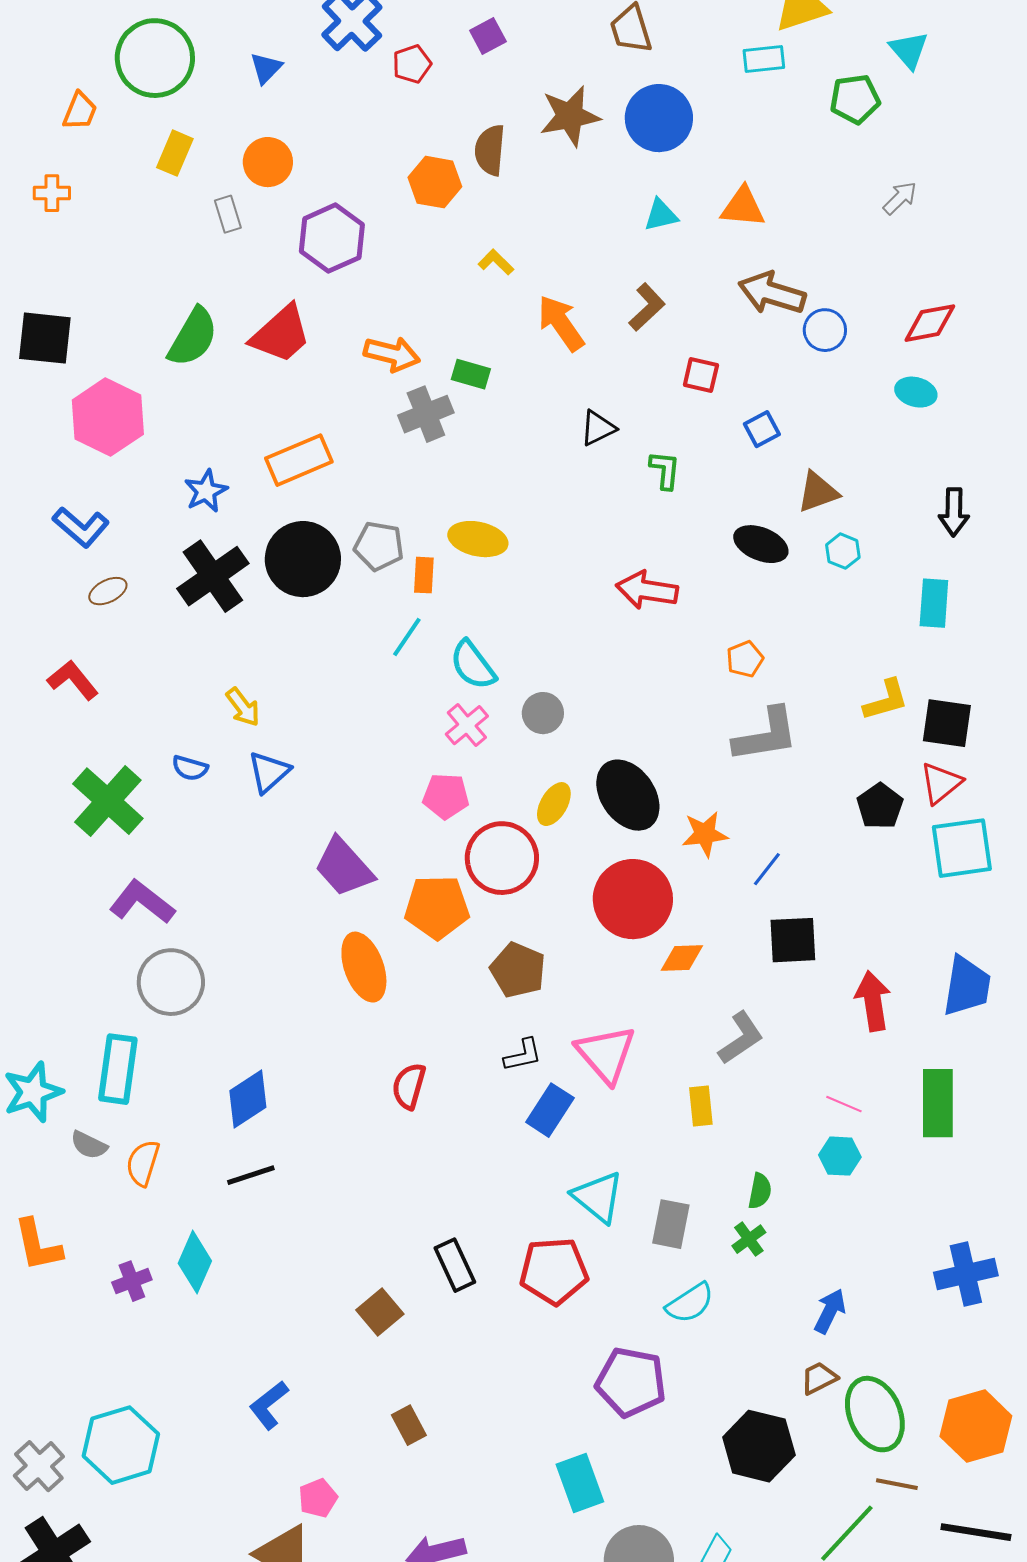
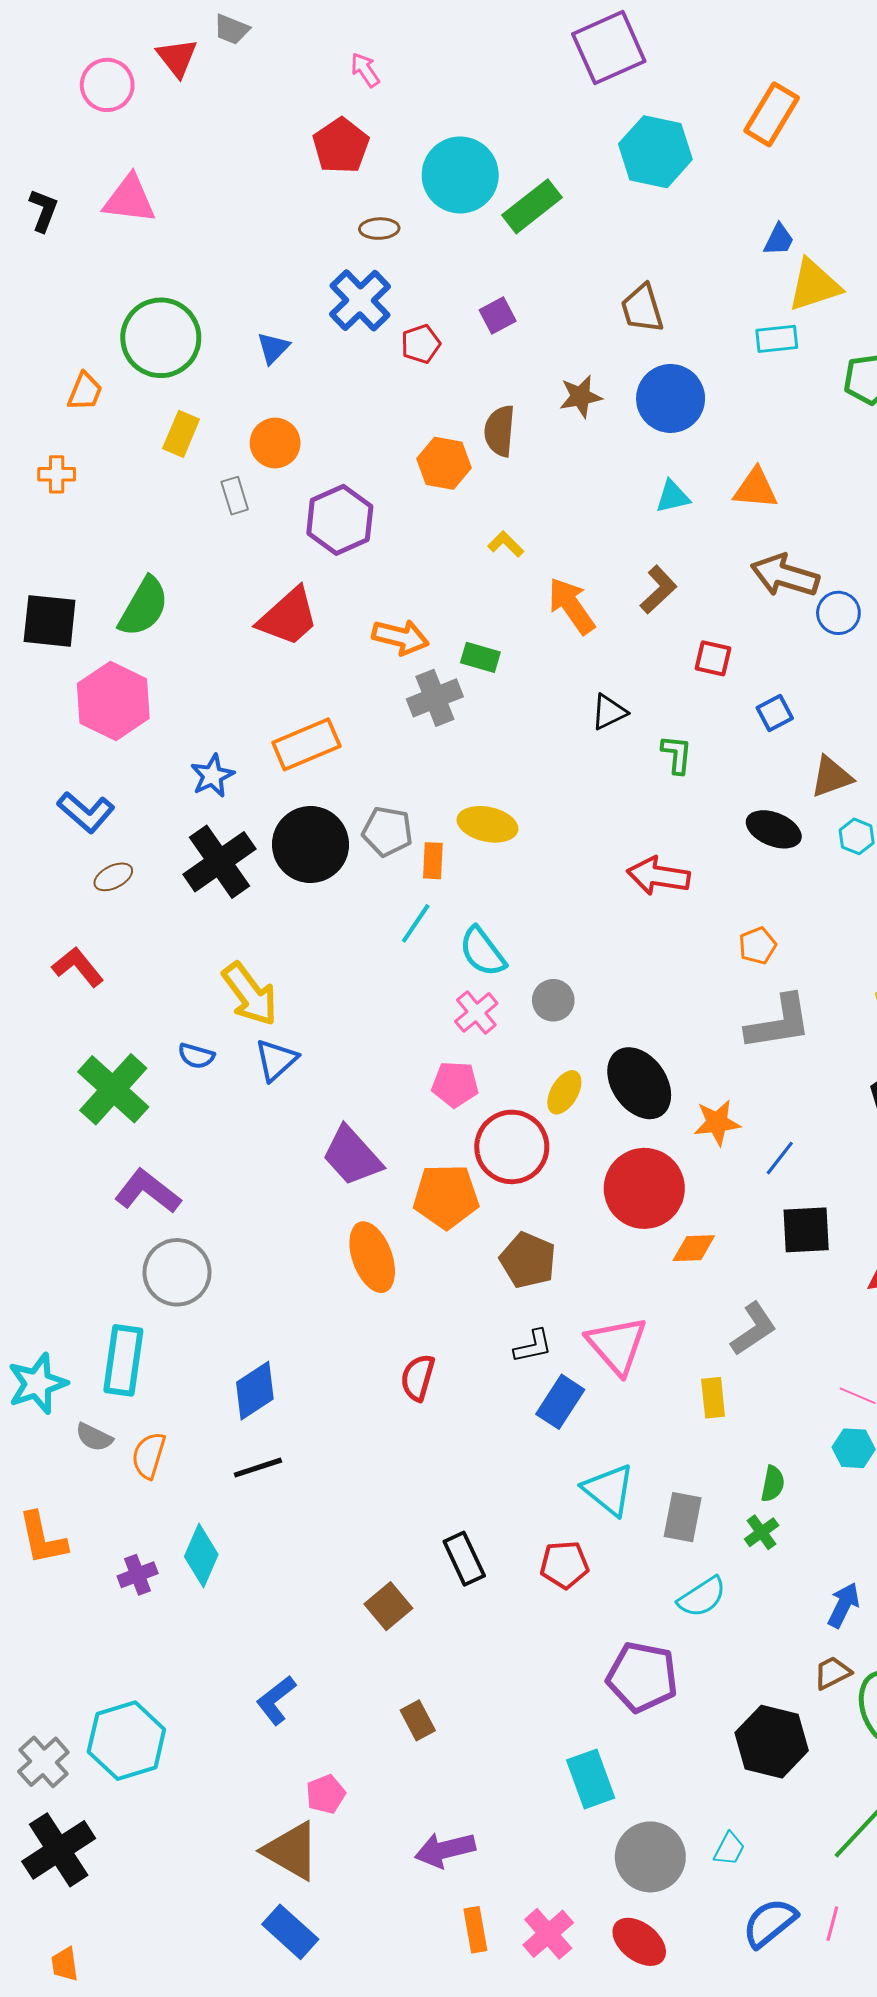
brown star: (570, 116) -> (581, 396), size x0.7
green semicircle: (193, 337) -> (144, 607), moved
yellow arrow: (243, 707) -> (250, 994), size x1.6
red pentagon: (554, 1271) -> (564, 1565), size x0.7

